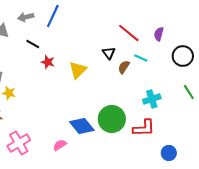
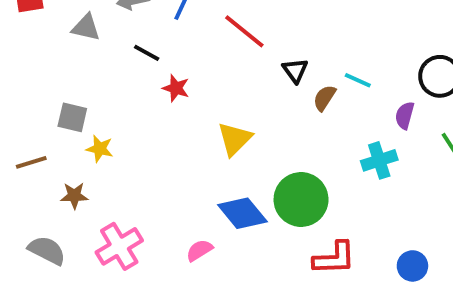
red line: (129, 33) -> (244, 31), moved
purple semicircle: (159, 34) -> (405, 115), moved
yellow triangle: (78, 70) -> (235, 139), moved
red L-shape: (144, 128) -> (334, 258), moved

